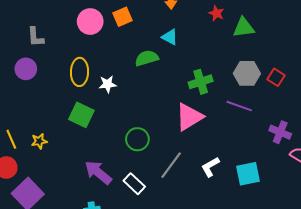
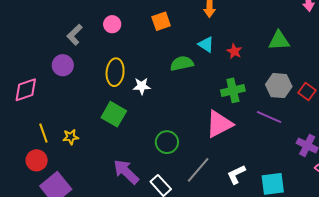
red star: (216, 13) -> (234, 51), moved
pink circle: (90, 22) -> (112, 24), moved, size x0.7
gray L-shape: (36, 37) -> (75, 35), turned 45

